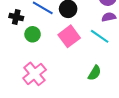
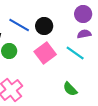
green semicircle: (95, 73) -> (70, 89), turned 105

